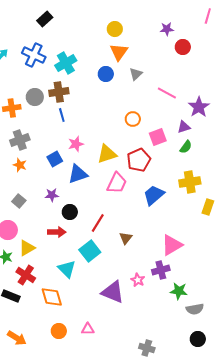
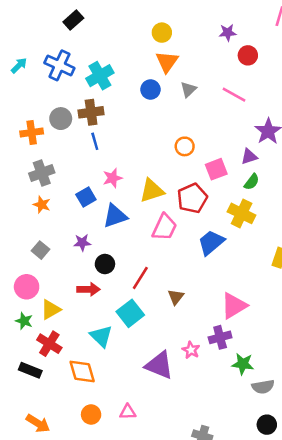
pink line: (167, 93) -> (234, 95), moved
yellow cross: (190, 182) -> (242, 213), moved, turned 35

